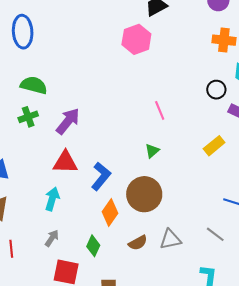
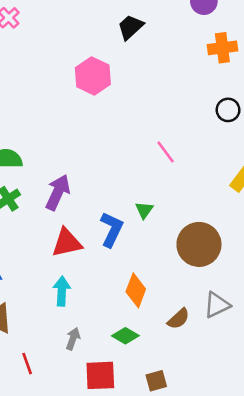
pink hexagon: (136, 39) -> (93, 76), moved
green triangle: (152, 151) -> (144, 210), moved
blue L-shape: (101, 176) -> (112, 229), moved
brown circle: (144, 194) -> (199, 244), moved
green diamond: (93, 246) -> (125, 336), turned -70

